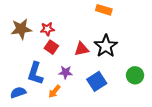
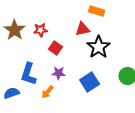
brown star: (21, 29) -> (15, 30), turned -30
red square: (51, 47) -> (56, 48), moved
red triangle: (82, 49) -> (83, 29), moved

